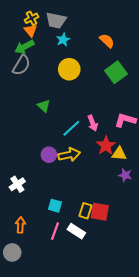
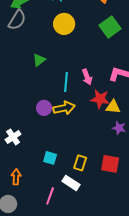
green triangle: (44, 106) -> (39, 60), turned 40
cyan line: (71, 128) -> (66, 82), turned -42
red star: (106, 146) -> (100, 99), turned -30
red square: (100, 212) -> (110, 164), moved
pink line: (55, 231) -> (50, 196), moved

